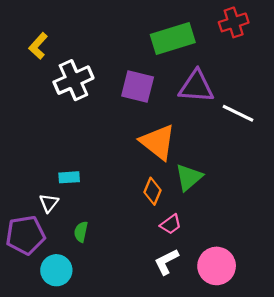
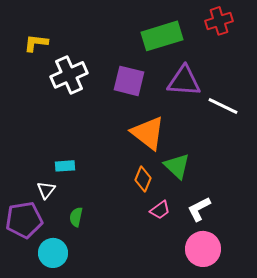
yellow L-shape: (38, 46) -> (36, 43), turned 55
green triangle: (189, 177) -> (177, 166), turned -36
white L-shape: (166, 262) -> (199, 209), moved

